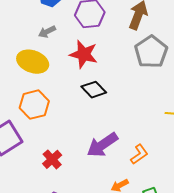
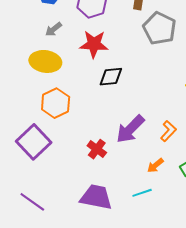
black diamond: (94, 90) -> (111, 77), turned -40
red cross: (52, 159) -> (97, 149), moved

